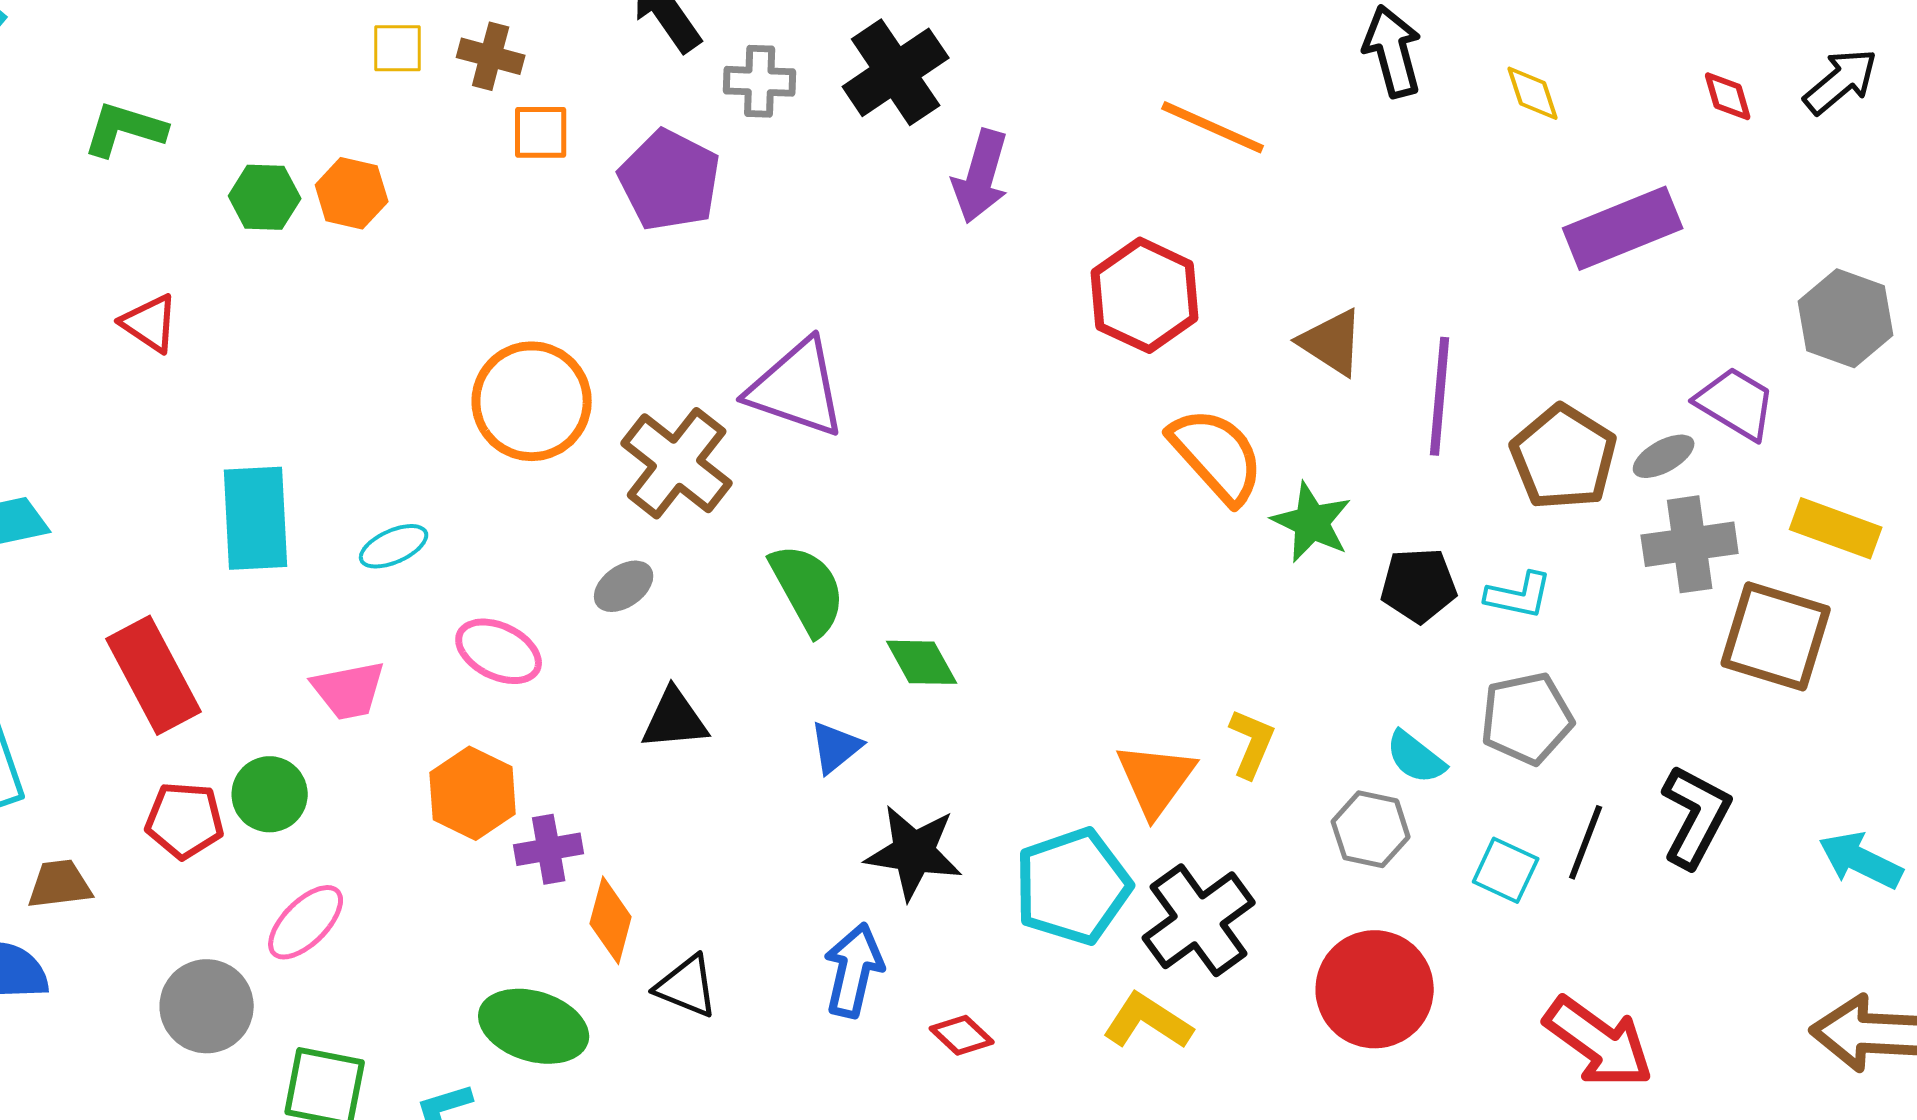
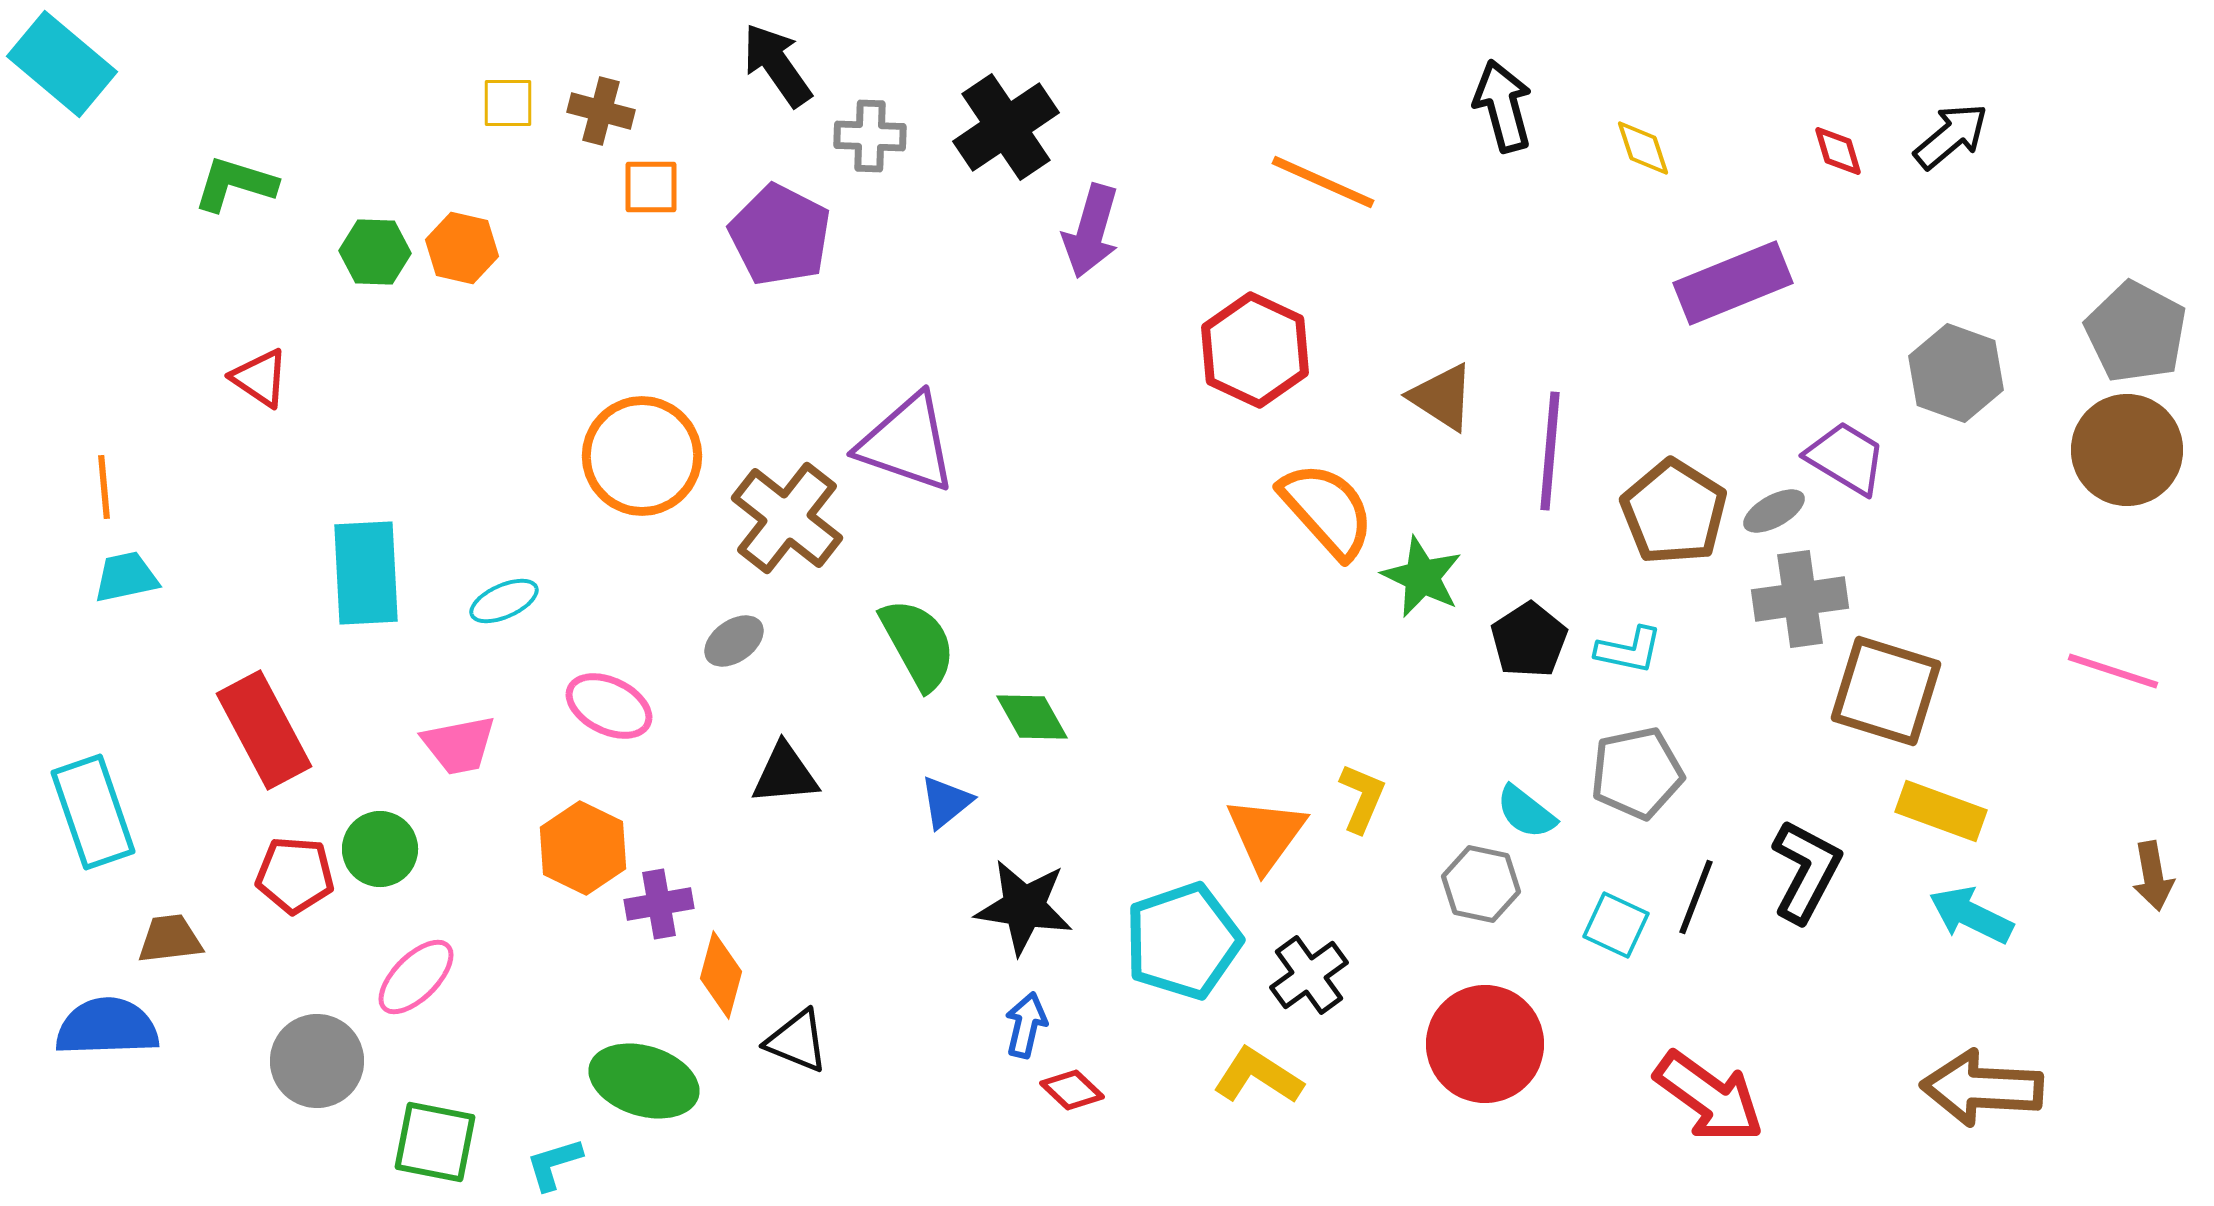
yellow rectangle: (1836, 528) -> (1941, 811), moved
black pentagon: (1419, 585) -> (1529, 640), turned -30
black cross: (1199, 920) -> (1309, 975), size x0.7
blue arrow: (854, 970) -> (1026, 1025), moved, size x0.7

